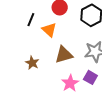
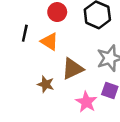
brown star: (32, 63) -> (46, 84), moved

